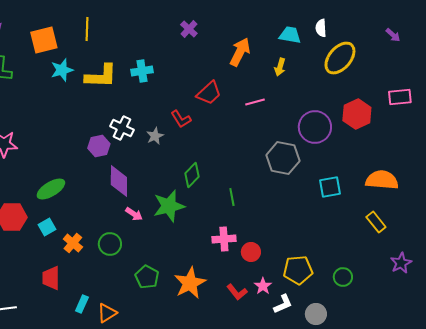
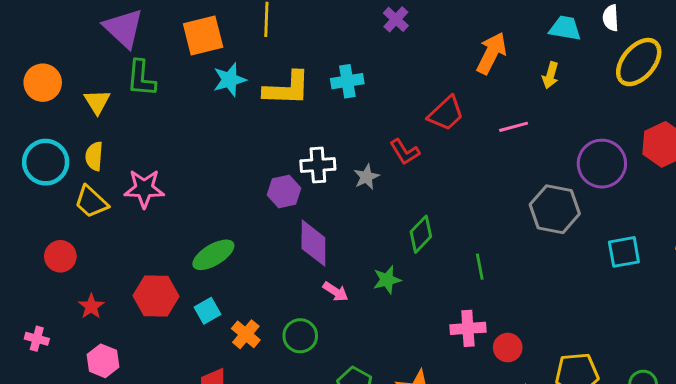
purple cross: (189, 29) -> (396, 19), moved
white cross: (122, 128) -> (318, 165), turned -30
green star: (169, 206) -> (387, 280), size x0.6

